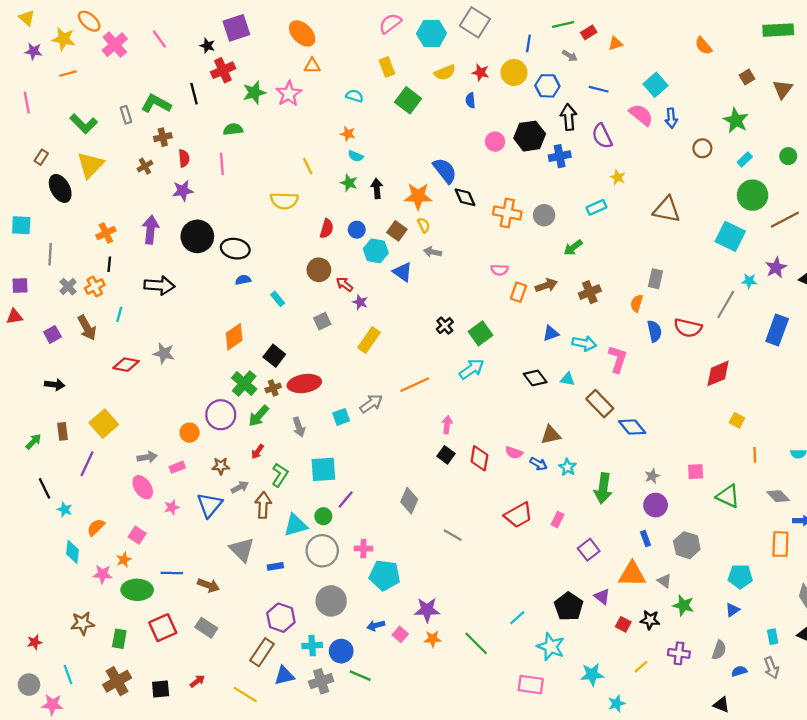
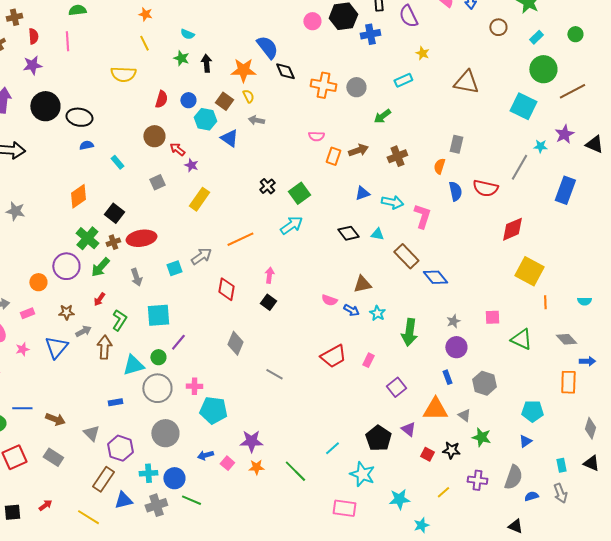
orange star: (348, 134) -> (145, 14), moved
yellow square: (737, 420) -> (529, 271), size x2.0
red diamond: (479, 458) -> (226, 289), moved
gray triangle: (242, 550) -> (91, 433), moved, size x0.7
gray semicircle: (719, 650) -> (513, 477), size x1.4

